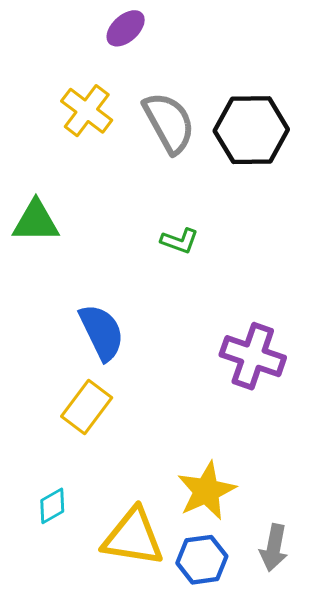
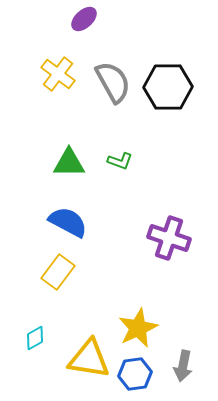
green triangle: (36, 221) -> (69, 163), moved
blue semicircle: (102, 332) -> (68, 222), turned -36

